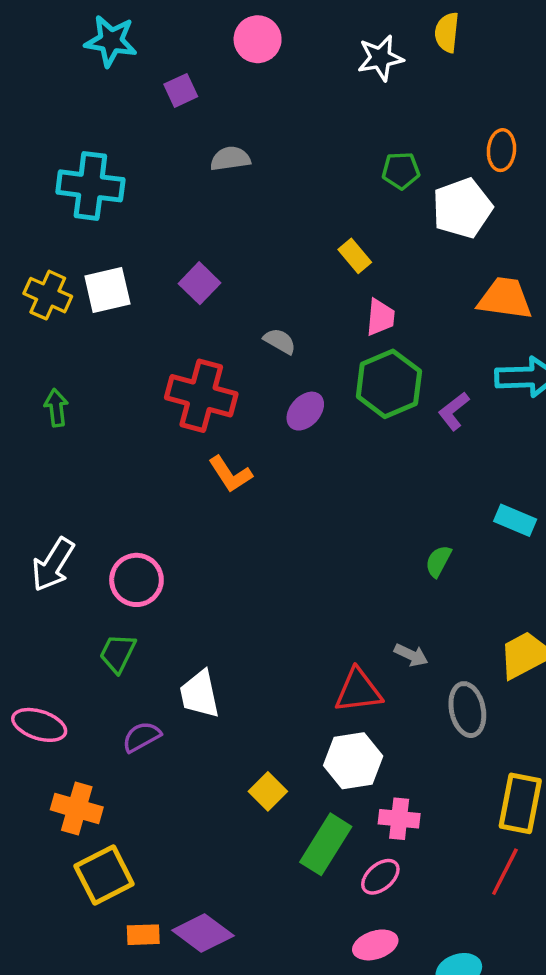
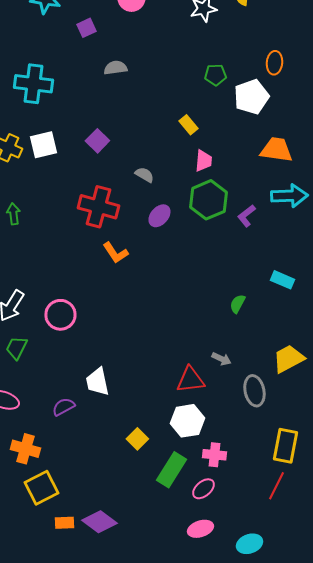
green trapezoid: (118, 653) -> (16, 348), moved

